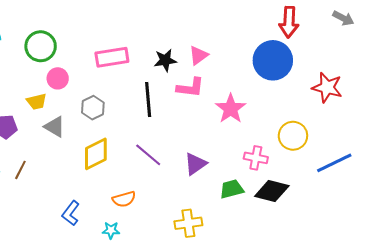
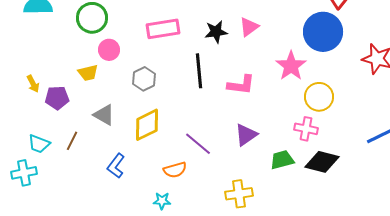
pink L-shape: (190, 87) -> (241, 85), moved
pink star: (231, 109) -> (291, 66), moved
gray triangle: (55, 127) -> (104, 115), moved
yellow circle: (293, 136) -> (319, 97), moved
purple line: (148, 155) -> (198, 144), moved
blue L-shape: (71, 213) -> (116, 166), moved

